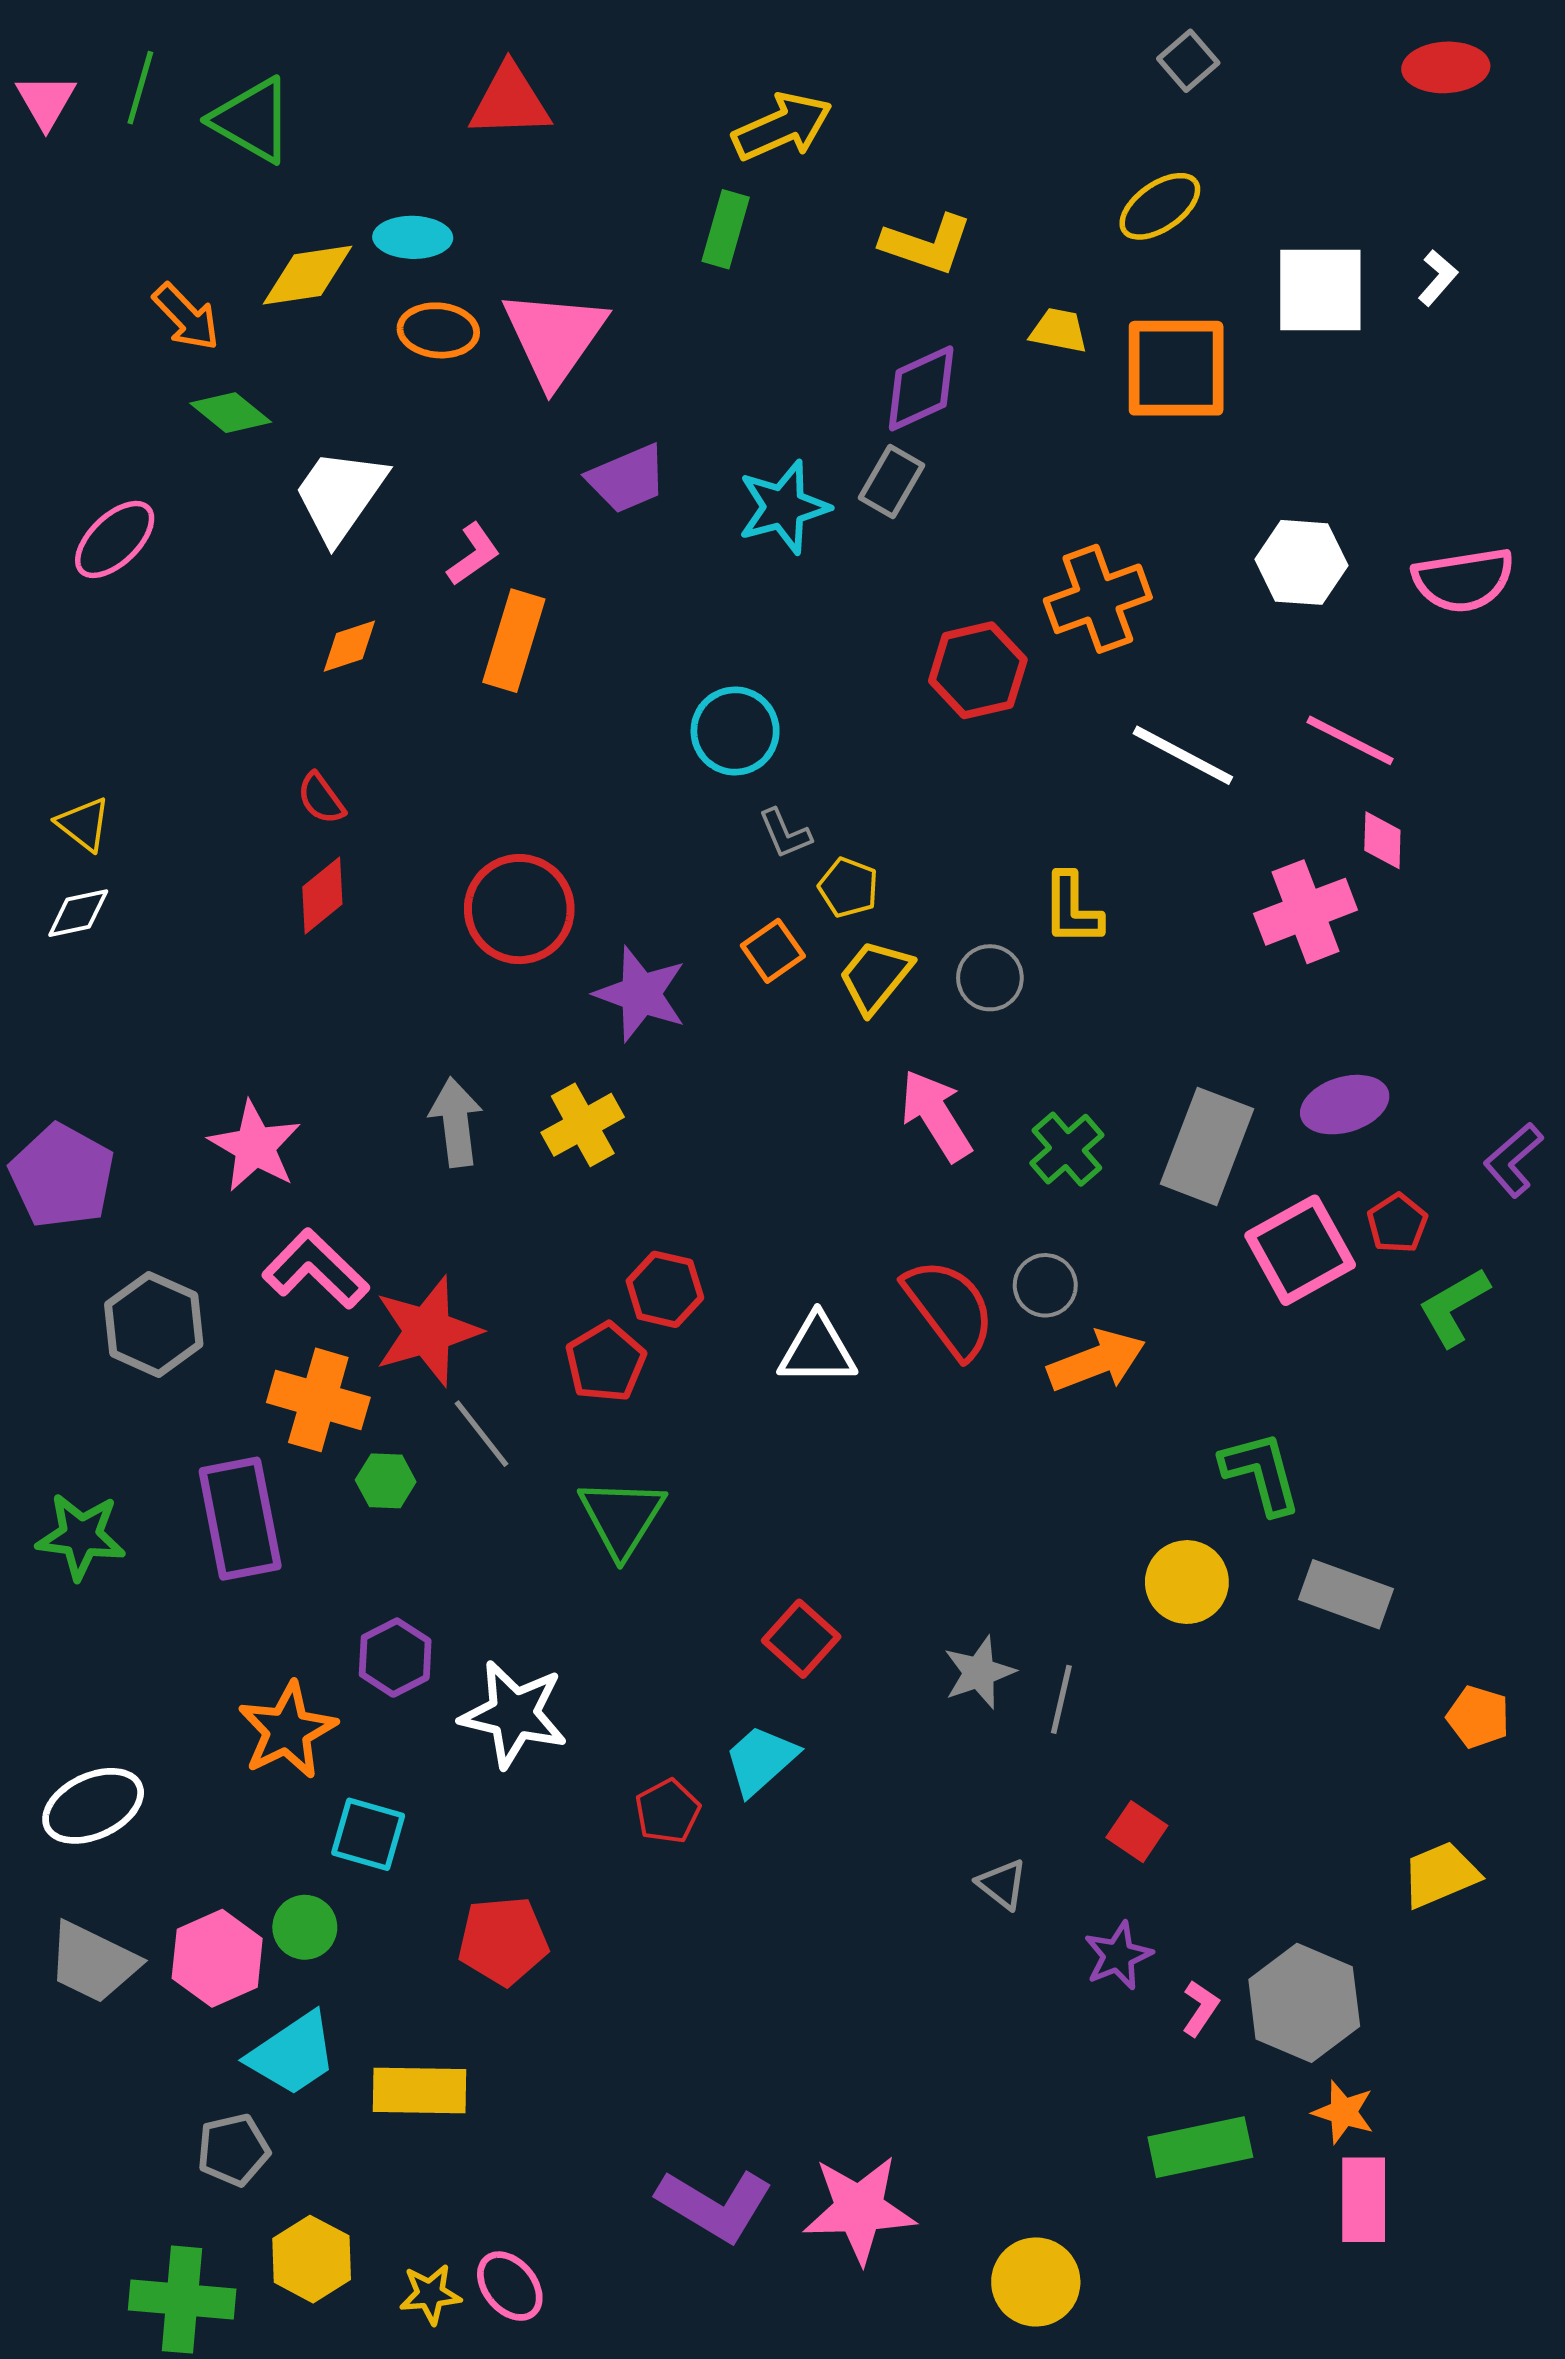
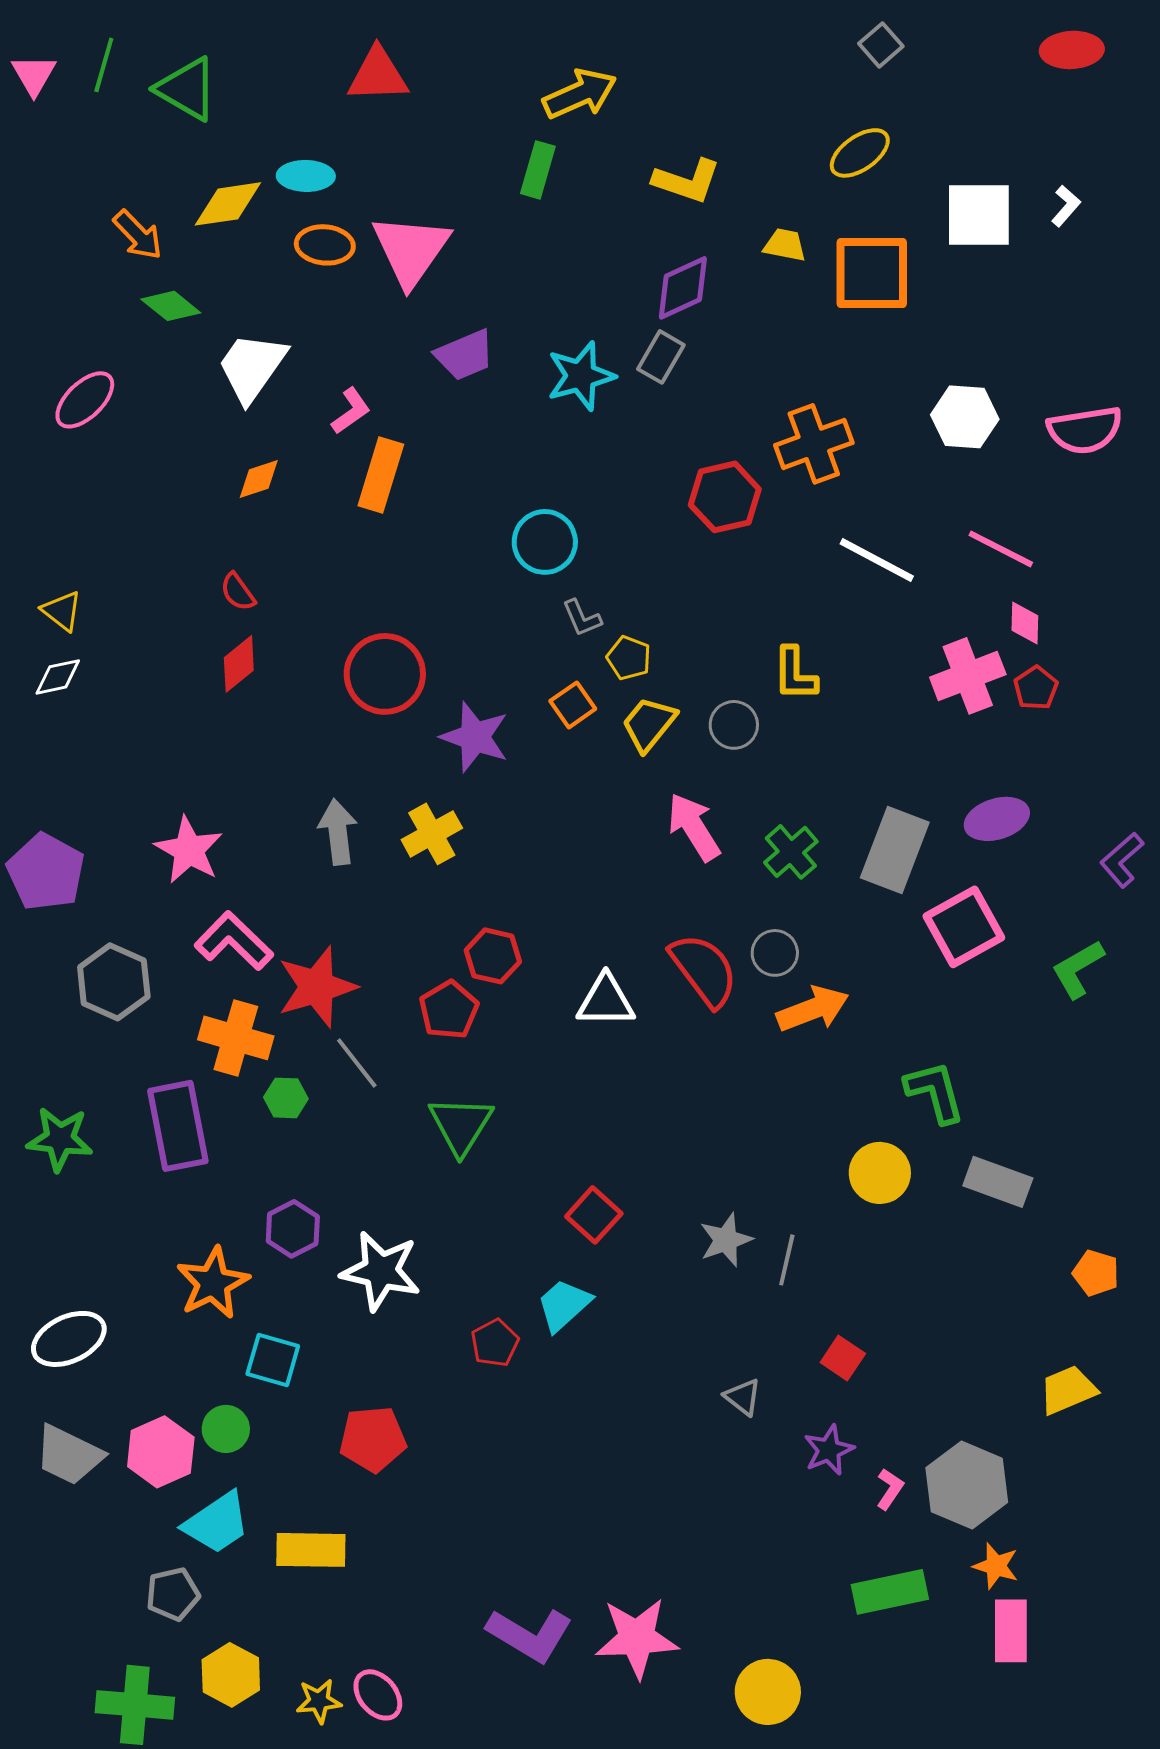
red pentagon: (1397, 1223) -> (1036, 688), moved

